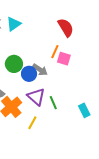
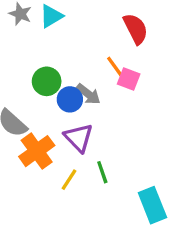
orange line: (55, 52) -> (115, 67), turned -64
green line: (53, 103) -> (102, 172), moved
cyan rectangle: (84, 110) -> (152, 205), moved, size x1.5

